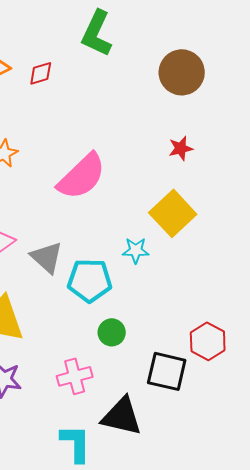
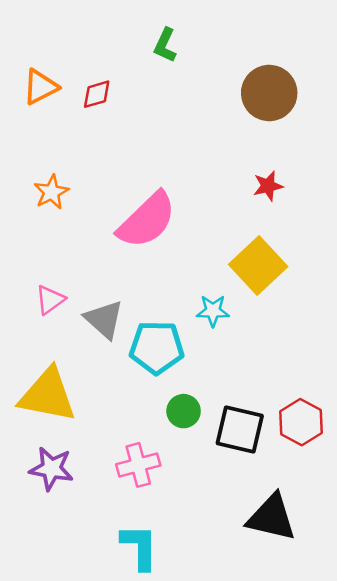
green L-shape: (97, 33) -> (165, 45), size x0.6
black square: (167, 371) -> (240, 429), moved
black triangle: (122, 416) -> (272, 518), moved

